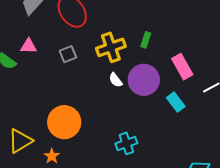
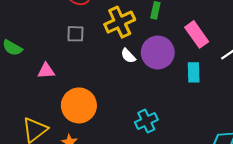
pink triangle: (29, 46) -> (46, 71), moved
gray square: (68, 54) -> (75, 34), turned 30
cyan rectangle: (176, 102) -> (194, 72), turned 42

